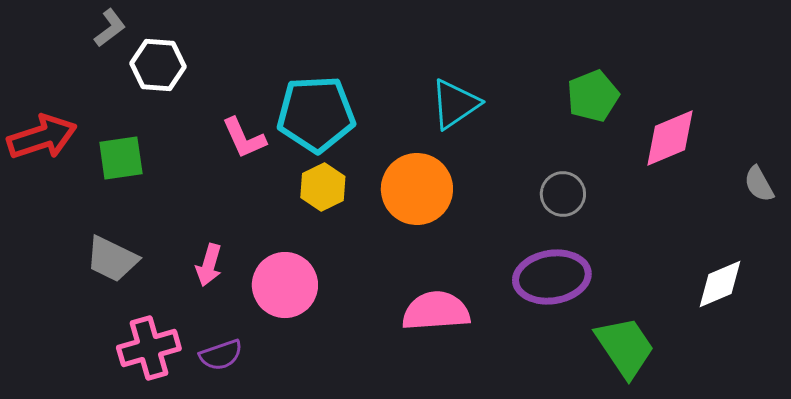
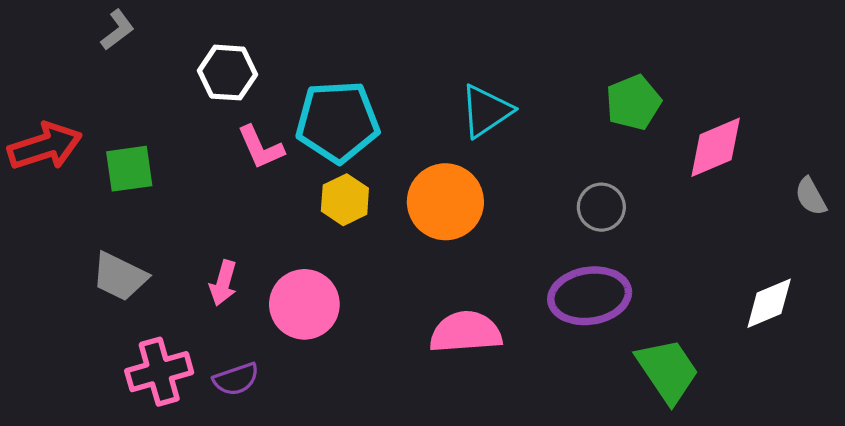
white hexagon: (158, 65) -> (228, 73), moved

